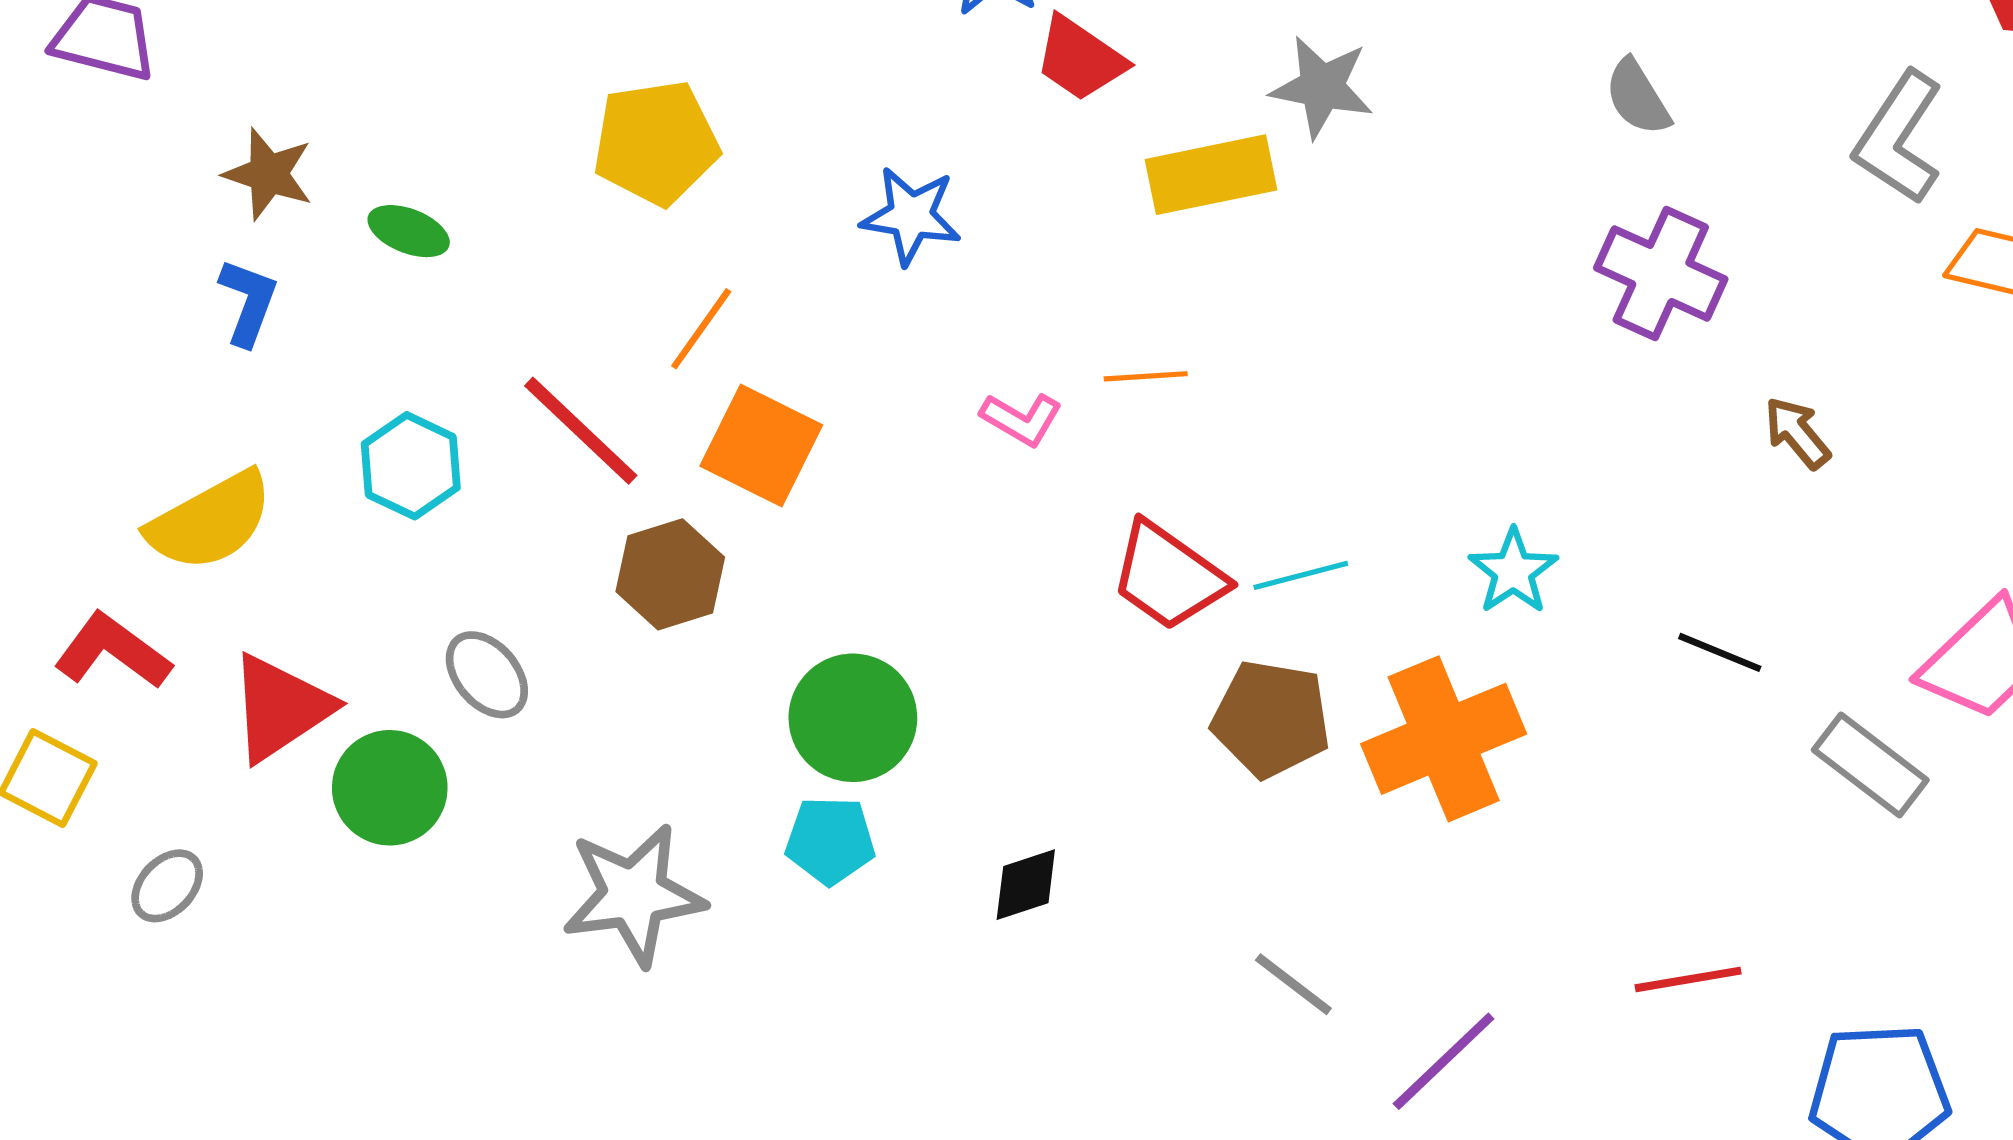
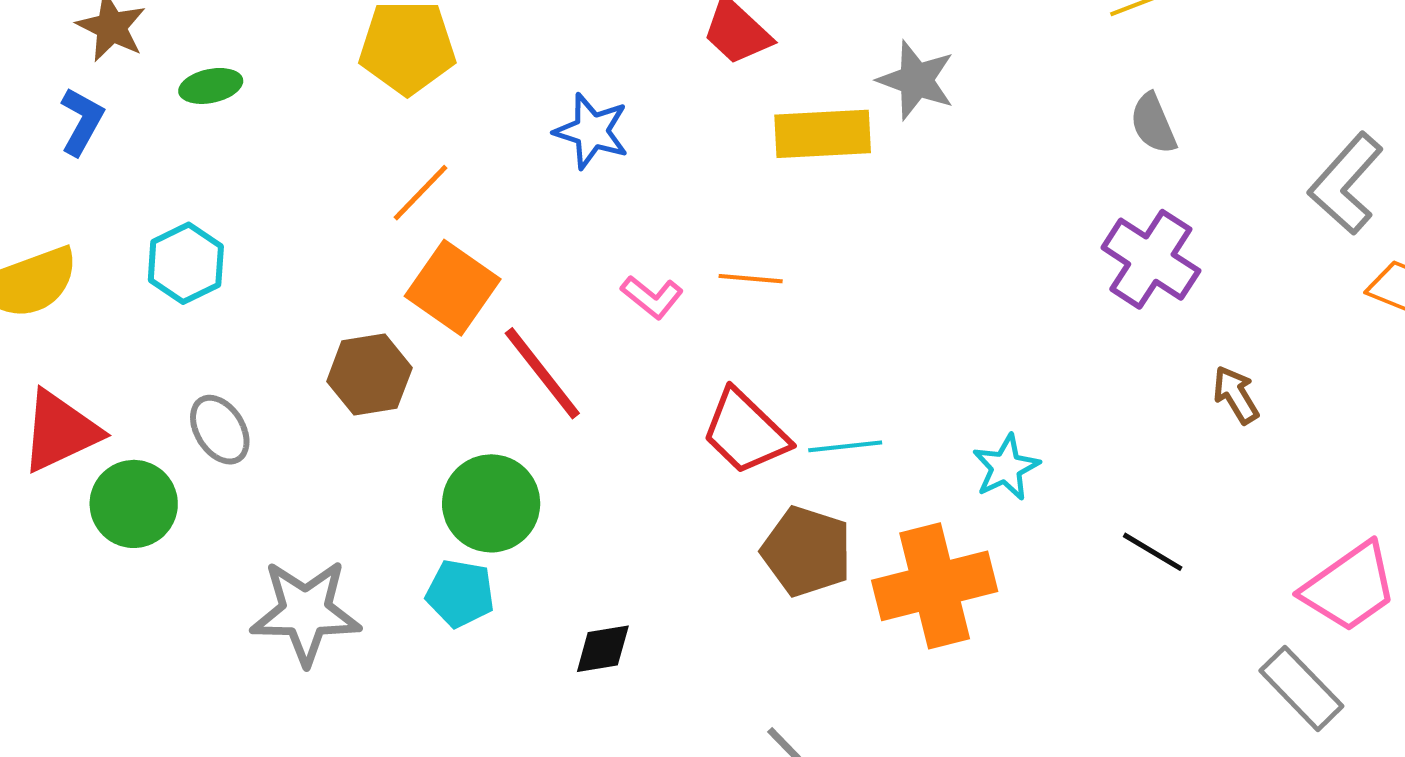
green ellipse: (409, 231) -> (211, 86), turned -42
red line: (581, 431) -> (542, 373), moved
gray rectangle: (1870, 765) -> (1301, 688), moved

